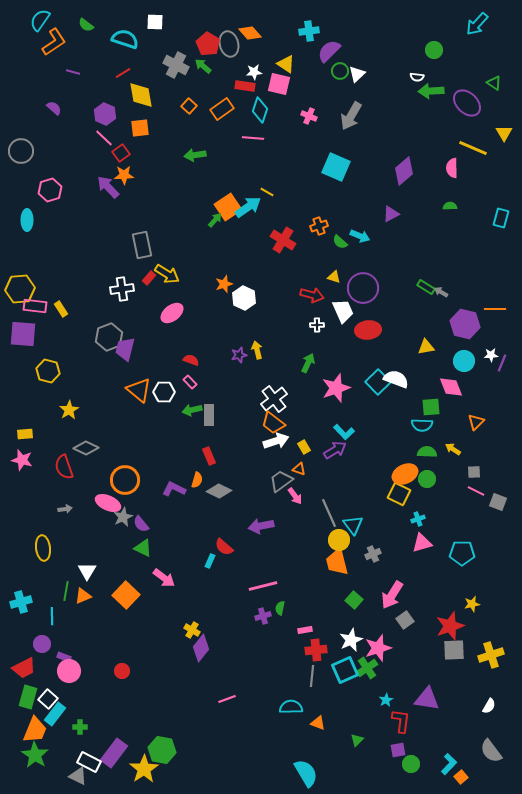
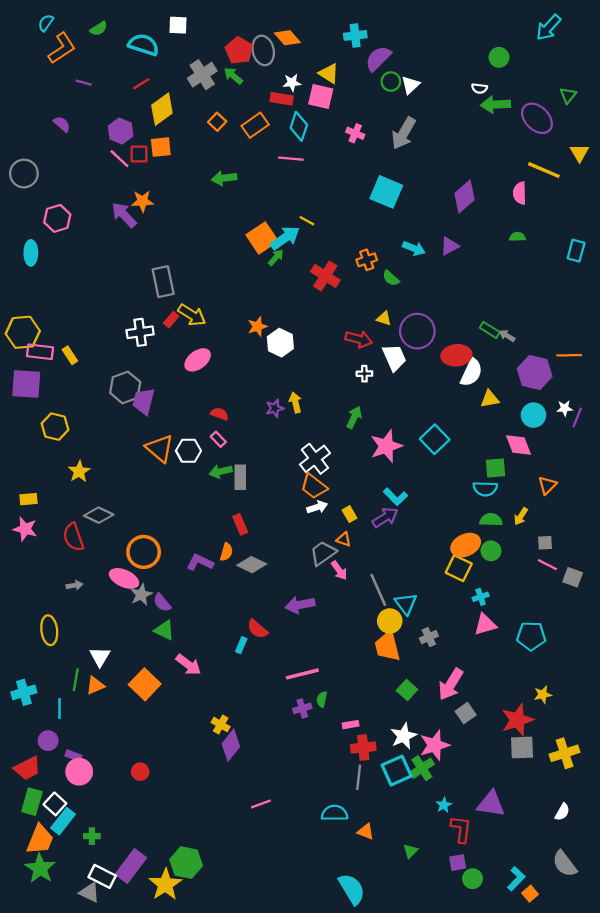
cyan semicircle: (40, 20) -> (46, 23), size x0.7
green semicircle: (86, 25) -> (99, 29), turned -70
gray cross: (176, 65) -> (202, 75), turned 30
green triangle: (494, 83) -> (568, 95), turned 35
yellow diamond: (141, 95) -> (162, 109), turned 64
red square: (121, 153) -> (139, 154), moved, turned 36
green arrow: (215, 220) -> (276, 257), moved
cyan arrow: (360, 236) -> (414, 248), moved
red ellipse: (368, 330) -> (456, 355), moved
white semicircle: (396, 379) -> (471, 373), moved, turned 95
white arrow: (276, 441) -> (317, 507), size x0.7
yellow arrow: (453, 449) -> (521, 516), turned -91

